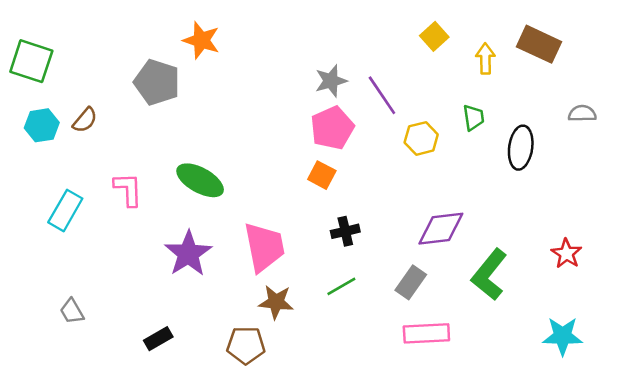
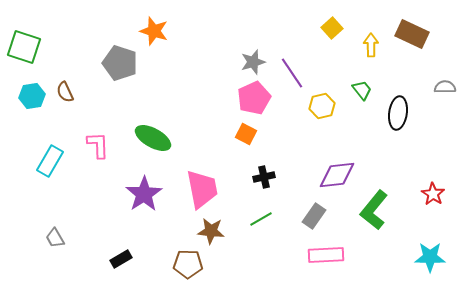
green trapezoid: (474, 117) -> (362, 90), turned -30
brown semicircle: (85, 120) -> (65, 92), turned 115

